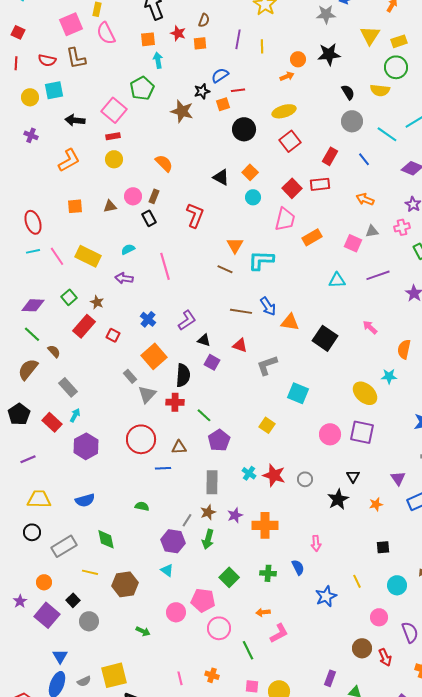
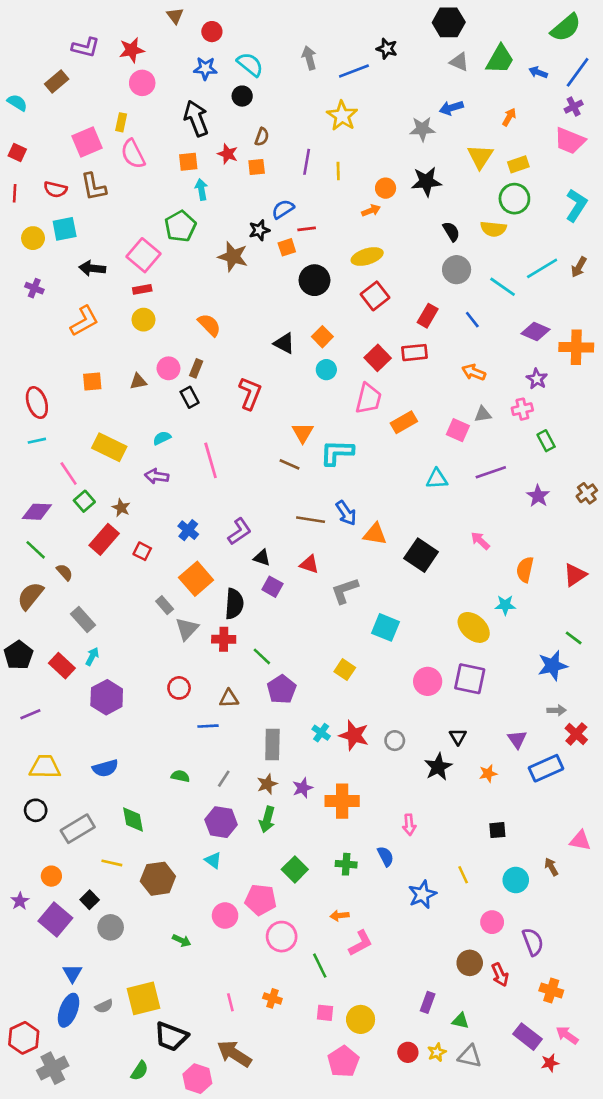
pink line: (57, 256) -> (69, 474), moved
red circle: (141, 439) -> (179, 688), size x0.6
gray line: (187, 520) -> (224, 779), moved

